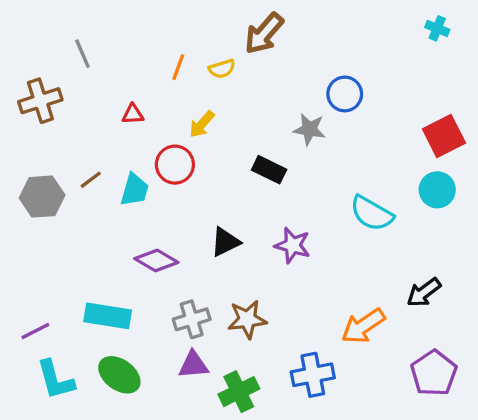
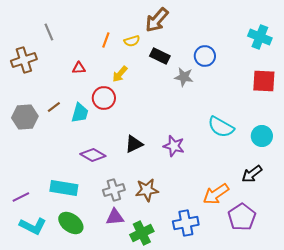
cyan cross: (437, 28) -> (260, 37), moved, size x1.6
red square: (444, 136) -> (264, 81), turned 30
black rectangle: (269, 170) -> (160, 56), moved
cyan circle: (437, 190) -> (262, 136), moved
purple pentagon: (434, 373) -> (242, 217), moved
cyan L-shape: (55, 380) -> (33, 226), turned -48

